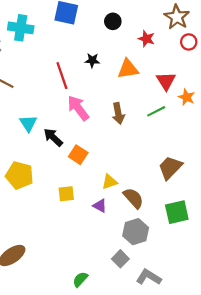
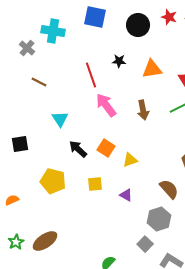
black circle: (113, 21) -> (138, 25), size x1.5
red star: (146, 39) -> (169, 17), moved
black arrow: (53, 137) -> (78, 149), moved
yellow pentagon: (20, 175) -> (53, 181), moved
yellow triangle: (110, 182) -> (130, 160), moved
brown semicircle: (133, 198) -> (169, 189), moved

